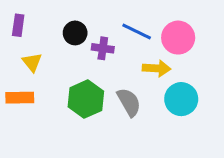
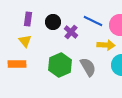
purple rectangle: (18, 25) -> (28, 19), moved
purple cross: (103, 48) -> (71, 32), turned 32

